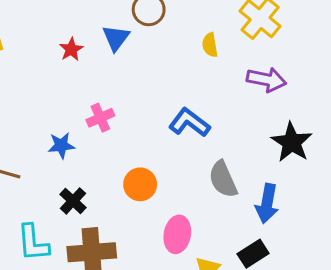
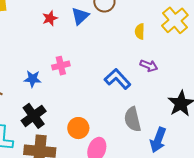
purple arrow: (266, 80) -> (149, 66), moved, size x0.7
orange circle: (140, 184) -> (78, 128), moved
black cross: (73, 201) -> (34, 116), size x1.4

